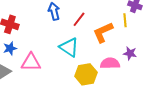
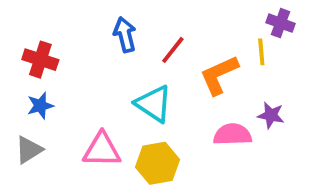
pink triangle: (31, 62) -> (102, 150), moved
yellow hexagon: (86, 74) -> (158, 163), moved

